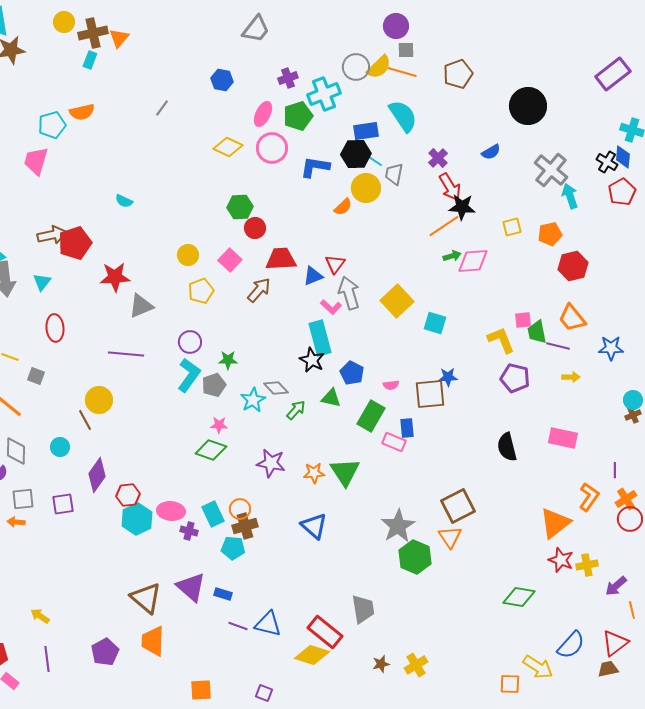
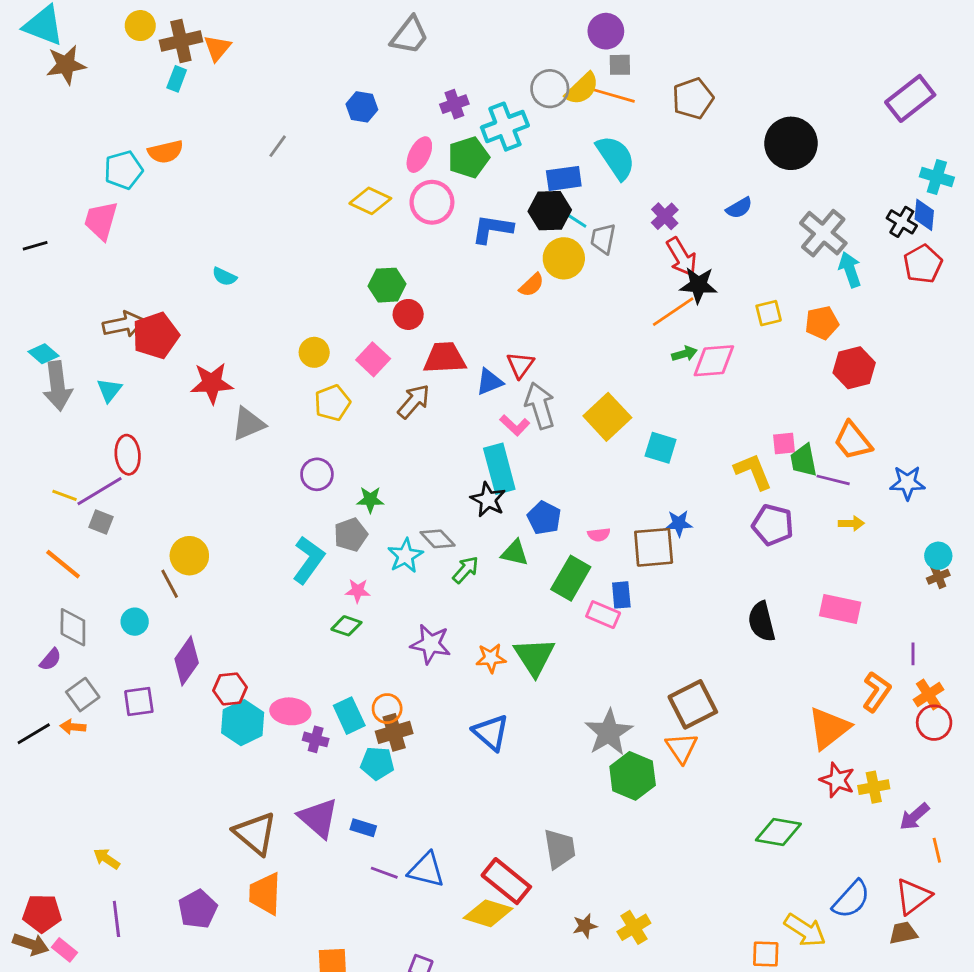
purple line: (126, 354) -> (100, 491), moved, turned -36
cyan L-shape: (189, 375) -> (309, 560), moved
green diamond: (211, 450) -> (346, 626), size x0.7
gray square: (23, 499) -> (83, 695), turned -30

